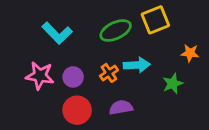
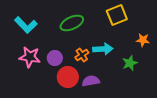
green ellipse: (116, 30) -> (72, 23), moved
cyan L-shape: (57, 33) -> (26, 25), moved
red circle: (77, 110) -> (68, 77), moved

